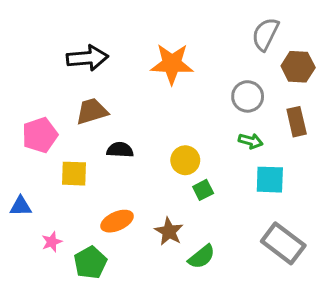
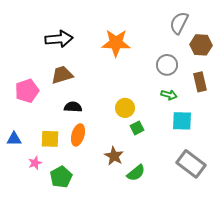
black semicircle: (120, 150) -> (73, 107), moved
yellow square: (74, 174) -> (50, 139), moved
orange ellipse: (117, 221) -> (78, 135), moved, turned -50

